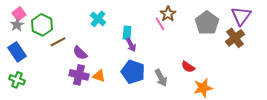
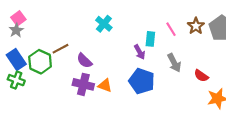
brown star: (168, 14) -> (196, 26), moved
green hexagon: (42, 25) -> (40, 62), moved
cyan rectangle: (127, 33) -> (150, 39), moved
gray arrow: (161, 78) -> (174, 63), moved
green cross: (17, 80) -> (16, 80), moved

